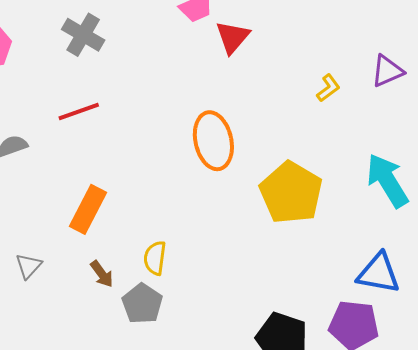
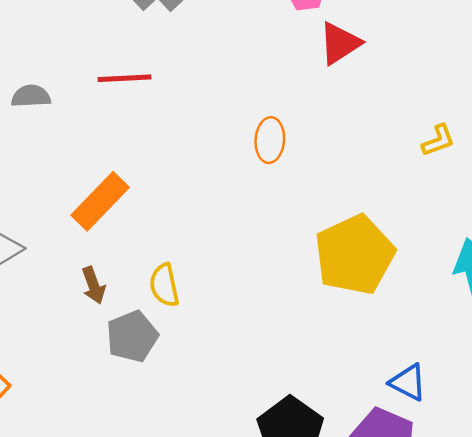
orange ellipse: (213, 141) -> (270, 140), moved, size x0.6
yellow semicircle: (155, 258) -> (164, 285), turned -36
blue triangle: (379, 273) -> (408, 382), moved, size x0.7

